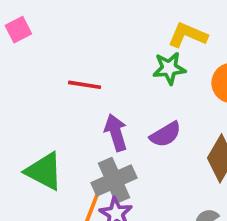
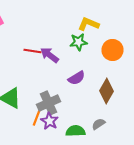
purple arrow: (116, 133) -> (50, 55), moved, turned -36

